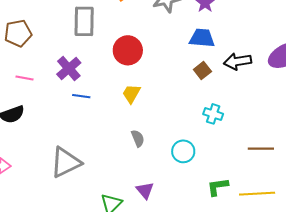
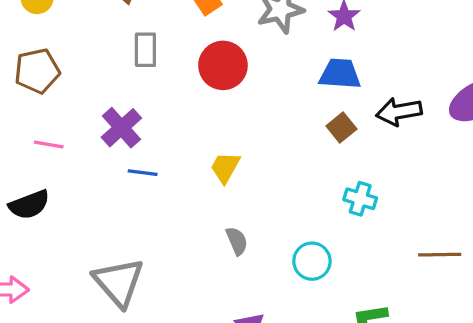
gray rectangle: (84, 21) -> (145, 50), size x0.7
red circle: (128, 50) -> (223, 65), moved
gray triangle: (66, 162) -> (119, 282), turned -44

